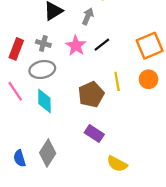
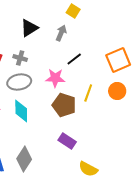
pink star: (76, 46) -> (55, 78), moved, turned -30
yellow line: (117, 81) -> (88, 93), turned 30
brown pentagon: (91, 94) -> (64, 105), turned -30

